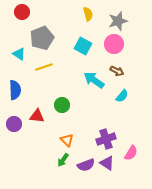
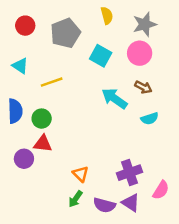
red circle: (22, 12) -> (25, 26), moved
gray pentagon: (42, 38) -> (65, 33), moved
cyan semicircle: (122, 96) -> (150, 119), turned 32
green circle: (62, 105) -> (42, 119), moved
purple circle: (14, 124) -> (24, 159), moved
purple semicircle: (86, 165) -> (104, 205), turned 36

